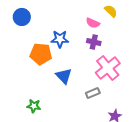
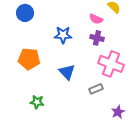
orange pentagon: (41, 54) -> (29, 59), moved
pink cross: (108, 68) -> (111, 64), turned -30

